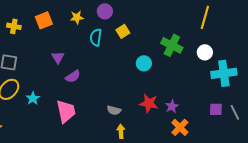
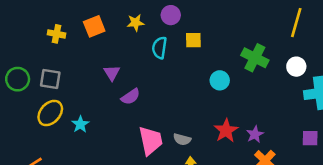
yellow square: (123, 31) -> (193, 40), turned 32
red star: (149, 103) -> (226, 131), turned 30
pink trapezoid: (66, 111) -> (151, 141), moved

